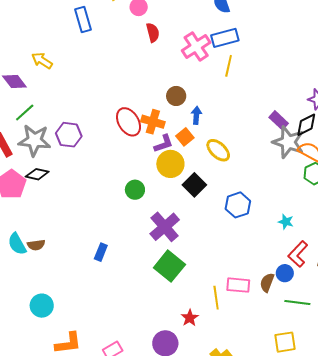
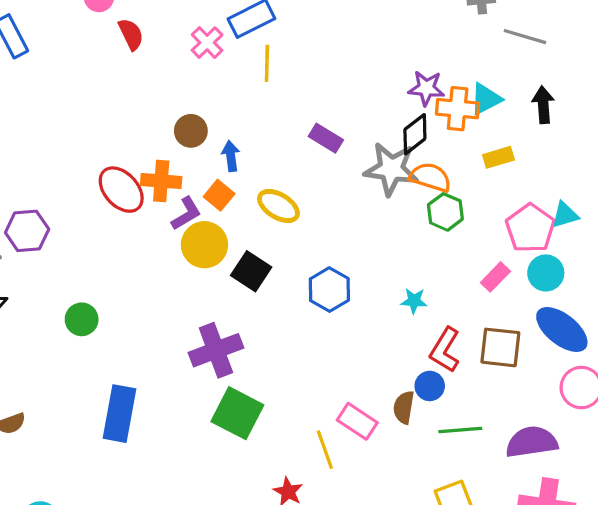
pink cross: (196, 47) -> (207, 43), size x0.7
purple rectangle: (279, 120) -> (326, 138), moved
green circle: (135, 190) -> (82, 319), moved
purple cross: (165, 227) -> (216, 350), turned 32
blue rectangle: (101, 252) -> (120, 414), size x1.8
pink rectangle: (238, 285) -> (357, 421), turned 40

